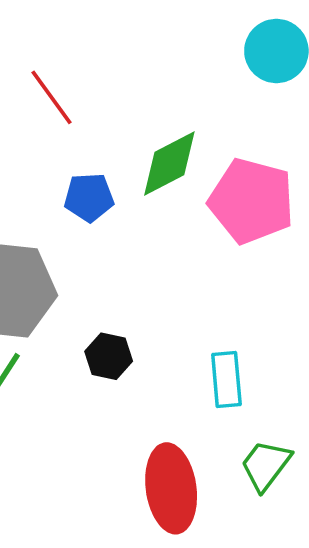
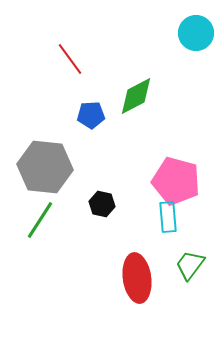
pink pentagon: (251, 201) -> (176, 181), moved

